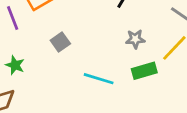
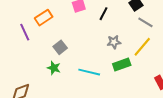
green star: (15, 65) -> (54, 68), moved

